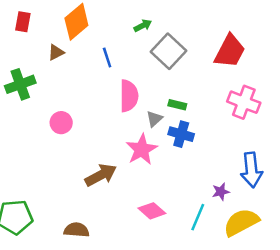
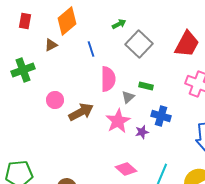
blue cross: (181, 134) -> (161, 116), moved
brown arrow: (101, 175) -> (81, 112), moved
purple star: (221, 192) -> (142, 132), moved

